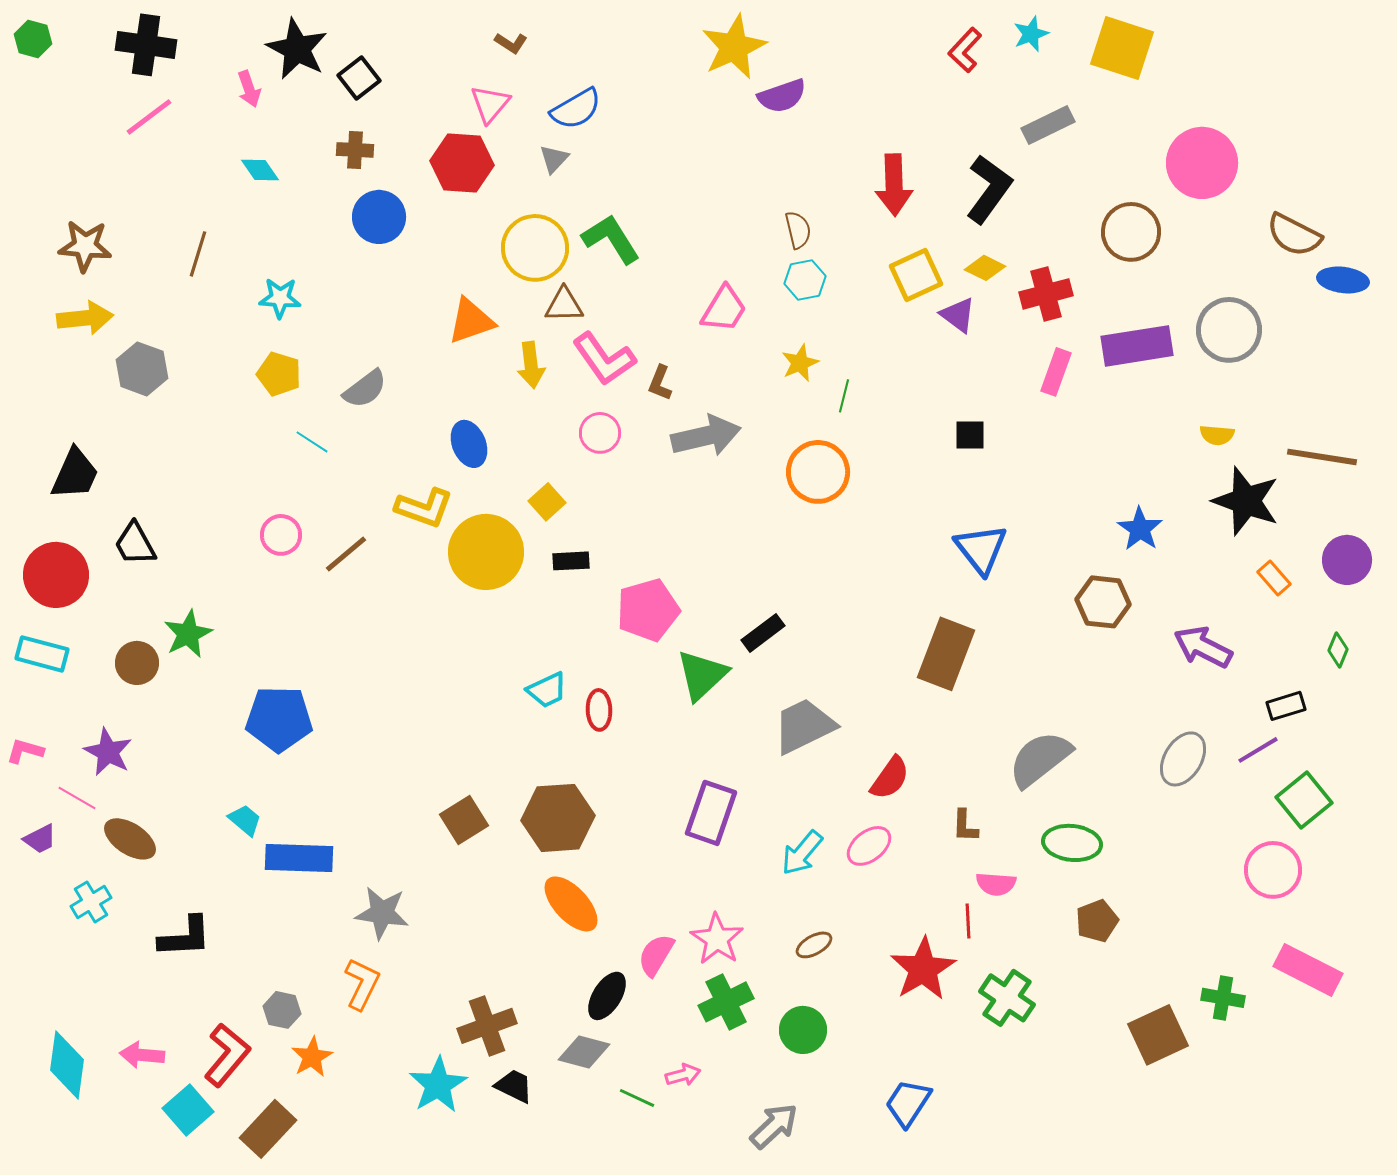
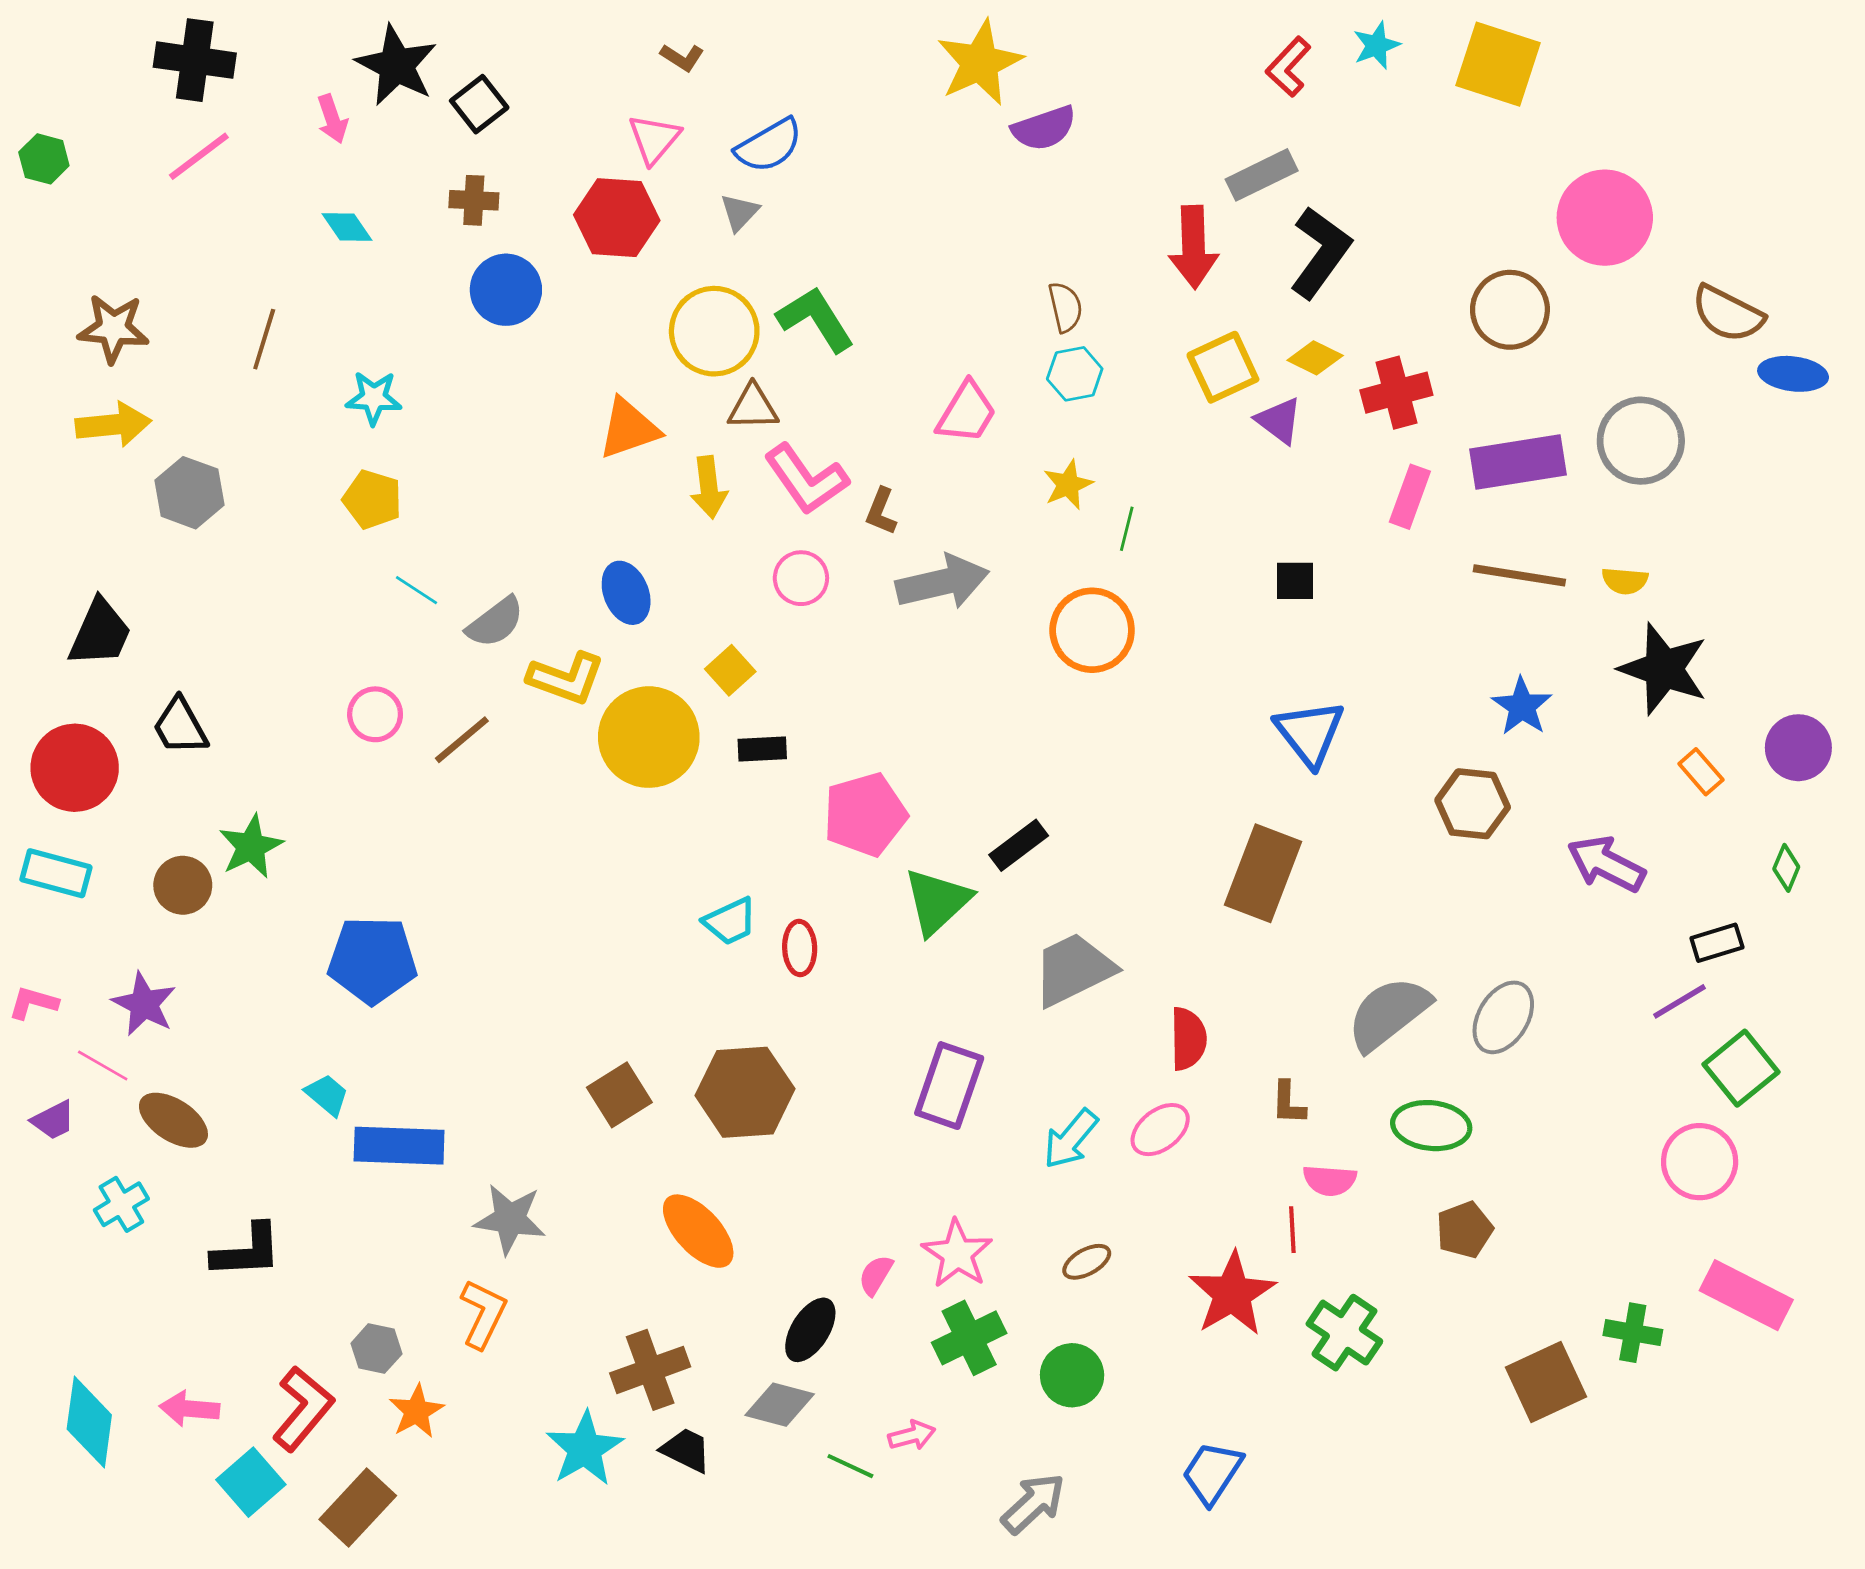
green hexagon: (33, 39) -> (44, 159), moved
gray rectangle: (1048, 125) -> (1262, 175), moved
gray semicircle: (365, 389) -> (495, 622), moved
brown line: (1322, 457) -> (1519, 575), moved
gray ellipse: (1183, 759) -> (1503, 1017), moved
red semicircle: (890, 778) -> (1188, 1039), turned -36
orange ellipse: (571, 904) -> (698, 1231), moved
pink semicircle: (656, 955) -> (876, 1275), size x0.7

